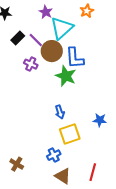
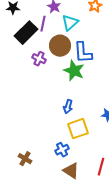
cyan triangle: (62, 28) -> (70, 23), size x0.7
black rectangle: (18, 38) -> (26, 33), size x1.6
purple line: (36, 40) -> (43, 24), moved, turned 56
blue arrow: (60, 112) -> (68, 107), turned 32

